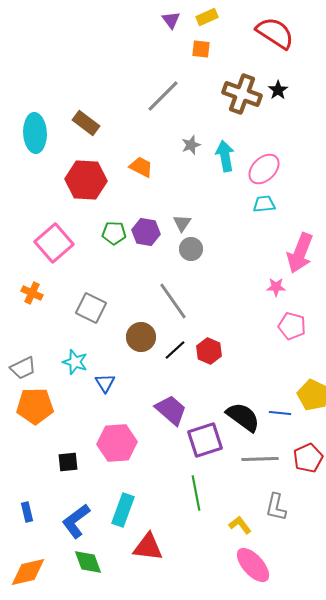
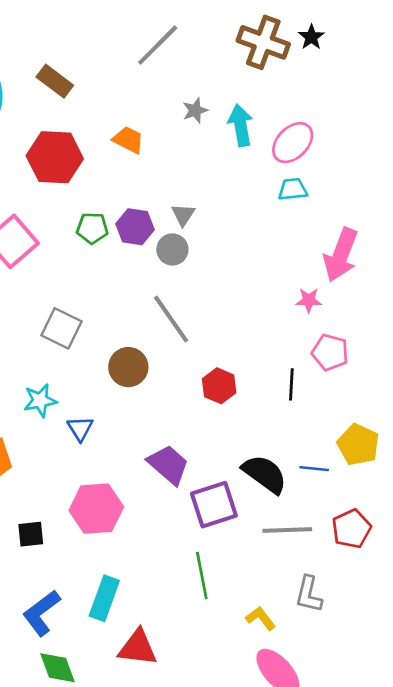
gray circle: (191, 249) -> (172, 249), moved
black line: (175, 350) -> (291, 384), moved, turned -45
cyan star: (75, 362) -> (40, 400), turned -30

